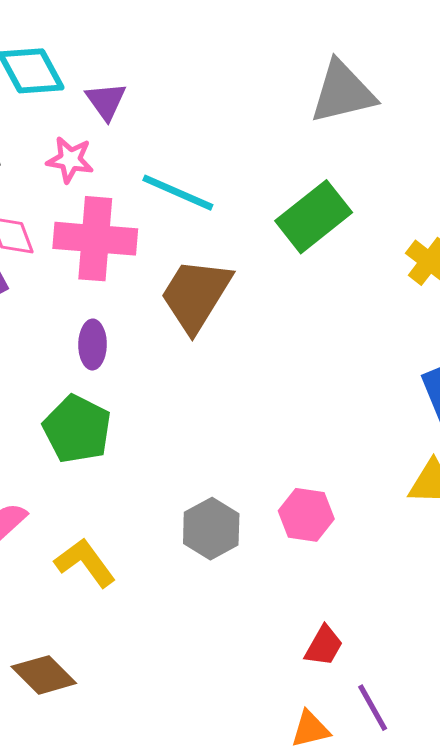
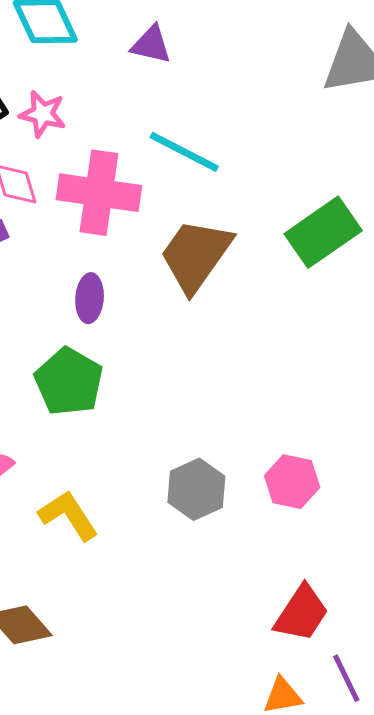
purple triangle: (106, 101) -> (151, 45), moved, turned -45
pink star: (70, 160) -> (43, 114), moved
green rectangle: (314, 217) -> (323, 232), moved
red trapezoid: (324, 646) -> (301, 613), size x1.4

